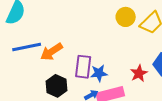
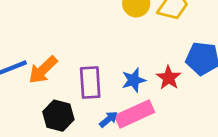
blue star: (99, 73) -> (134, 80), moved

